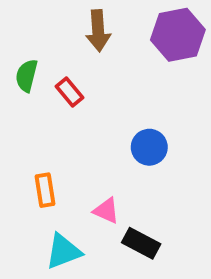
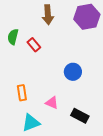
black rectangle: (141, 243) -> (80, 116), moved

